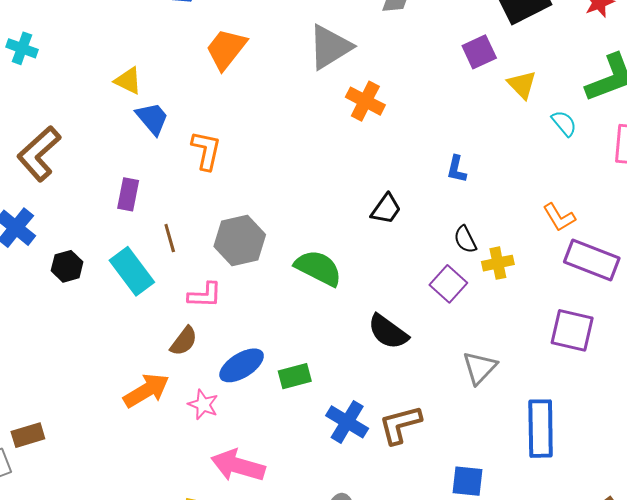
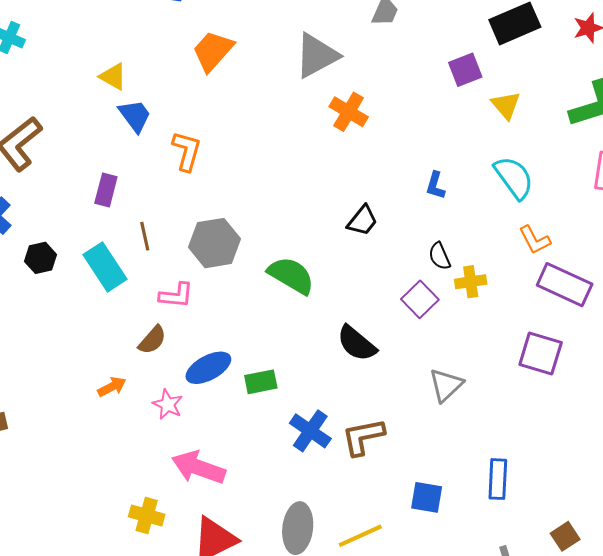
cyan semicircle: (564, 123) -> (514, 178), moved, size x1.6
orange arrow: (146, 390) -> (112, 387), size x0.6
blue rectangle: (541, 429) -> (498, 479), moved, size x0.7

